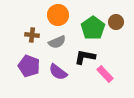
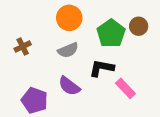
brown cross: (32, 35) -> (23, 47), moved, turned -32
purple pentagon: (29, 66) -> (35, 100), moved

